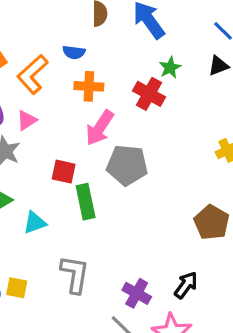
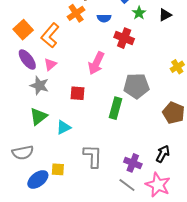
blue semicircle: (74, 52) -> (104, 18), moved
green star: (170, 68) -> (139, 13), moved
orange cross: (89, 86) -> (76, 13), moved, turned -30
gray pentagon: (127, 165) -> (136, 86), moved
green rectangle: (86, 202) -> (116, 108), moved, turned 35

